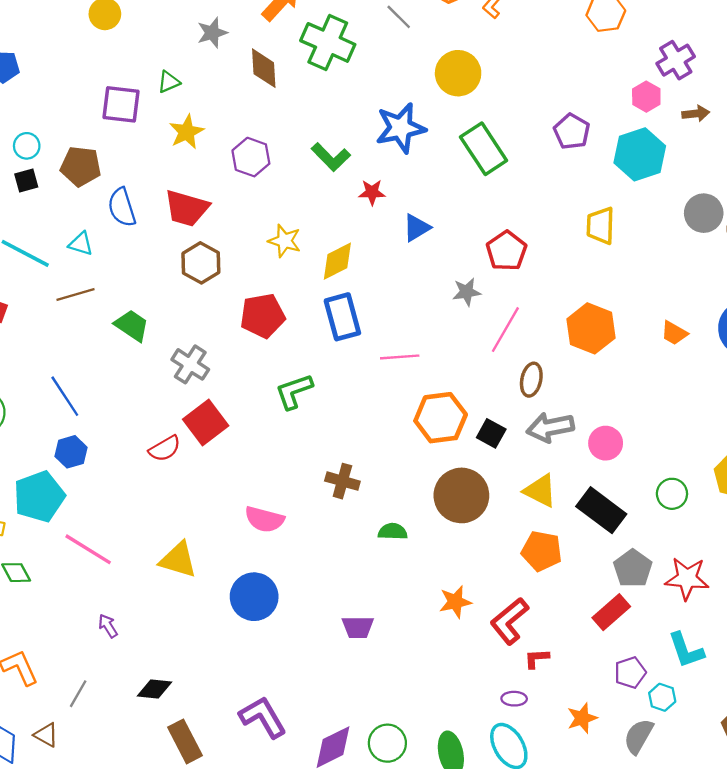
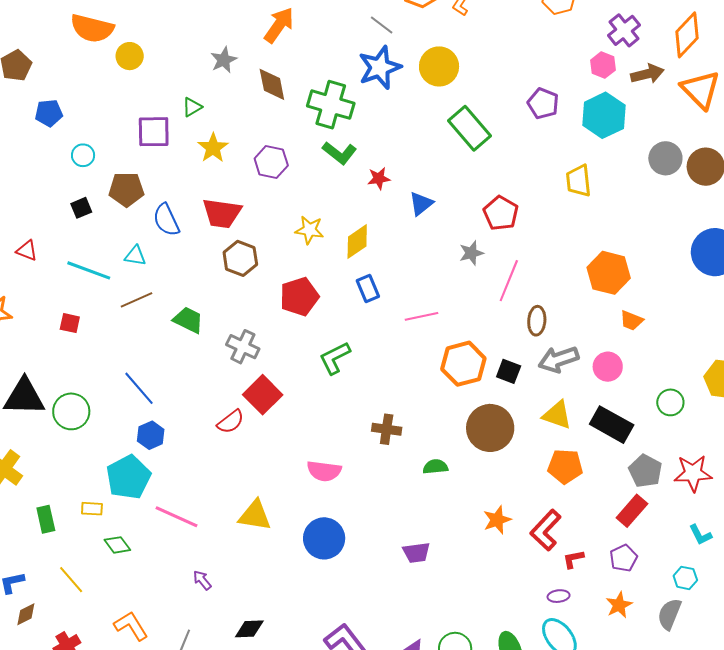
green cross: (328, 42) -> (331, 105), moved
brown arrow: (696, 114) -> (647, 74), size x1.4
blue star: (401, 128) -> (380, 68), moved
cyan circle: (27, 146) -> (83, 155), moved
blue rectangle: (342, 317) -> (368, 288), size x0.7
orange hexagon: (591, 328) -> (609, 273), moved
orange trapezoid: (674, 333) -> (631, 320), moved
cyan L-shape: (686, 650) -> (700, 535), size x0.7
purple pentagon: (630, 673) -> (624, 558), moved

